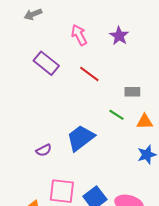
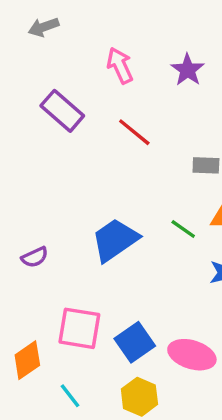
green line: (117, 115) -> (183, 229), moved
purple semicircle: (44, 150) -> (35, 257), moved

